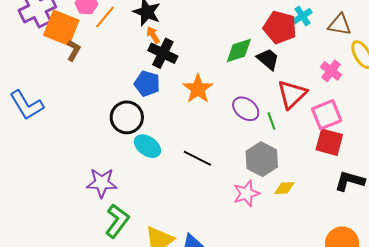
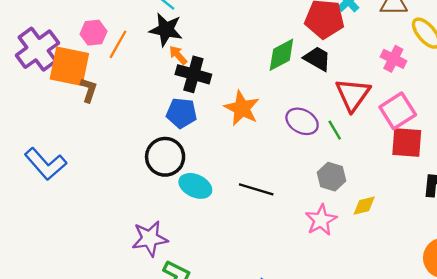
gray hexagon: (262, 159) -> (331, 177), size x0.7

